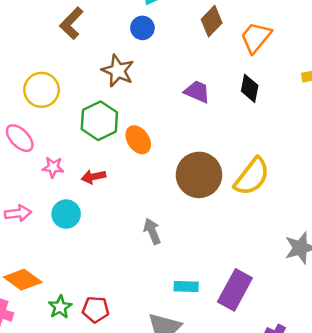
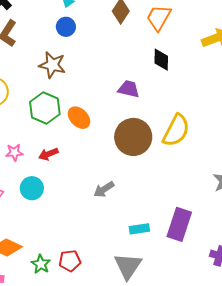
purple trapezoid: (197, 92) -> (129, 89), moved
gray arrow: (152, 231) -> (104, 189), turned -90

